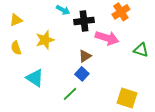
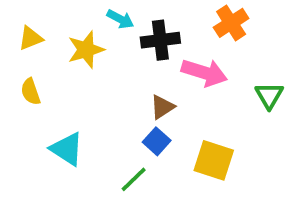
yellow star: (45, 40) -> (86, 50), moved
green triangle: (141, 50) -> (269, 95), turned 42
yellow square: (127, 98) -> (214, 160), moved

